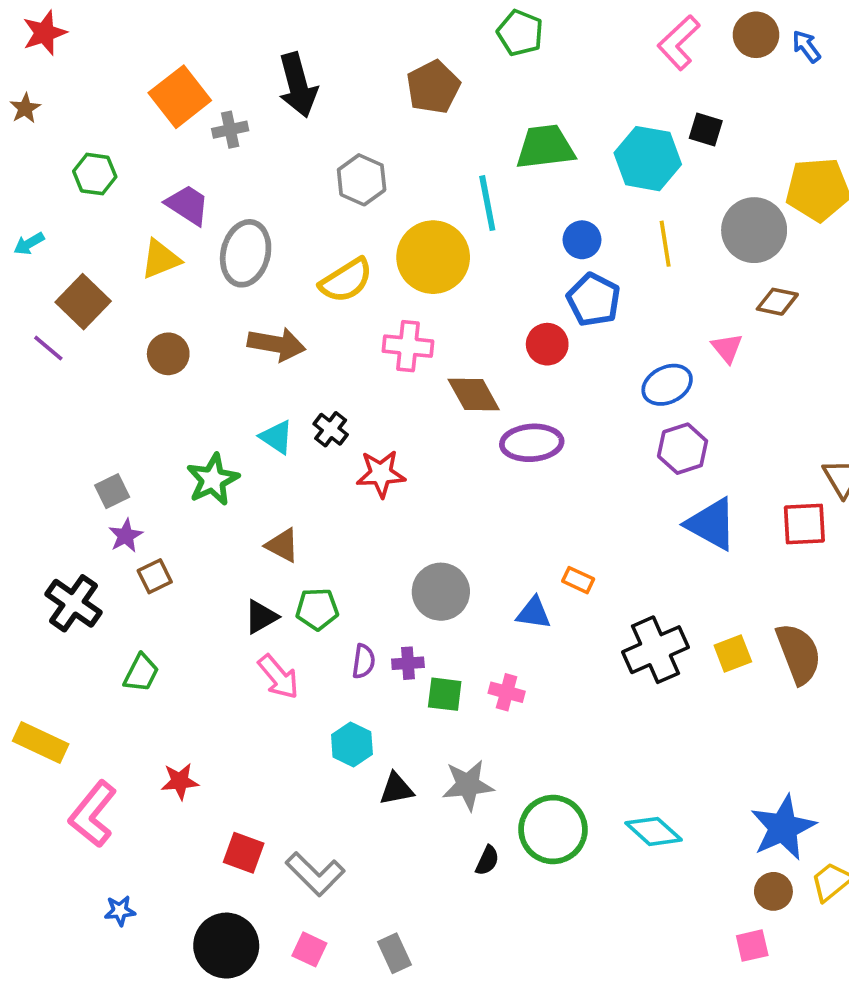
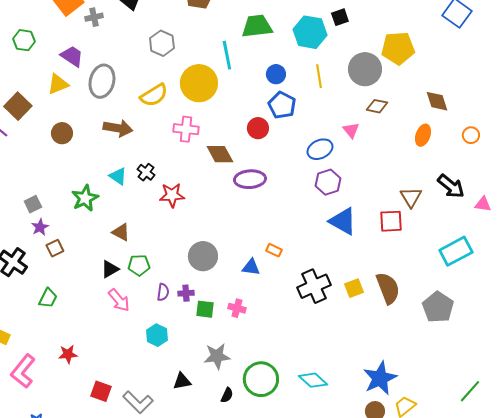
black square: (706, 130) -> (340, 17), turned -36
black triangle: (396, 789) -> (182, 381), moved

